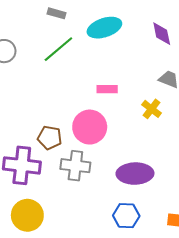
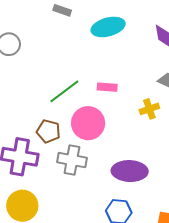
green line: (58, 49) -> (64, 91), moved
yellow cross: (152, 109) -> (149, 109), turned 30

